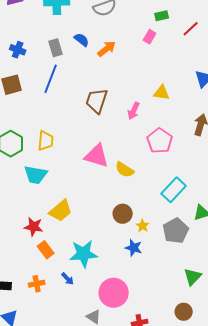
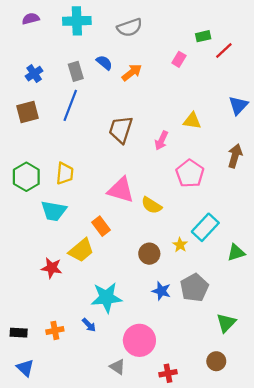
green rectangle: (162, 16) -> (203, 36), moved
blue cross: (18, 50) -> (34, 74), turned 35
yellow star: (143, 226) -> (180, 245), moved
gray pentagon: (176, 231) -> (194, 288), moved
orange rectangle: (46, 250) -> (101, 226), moved

